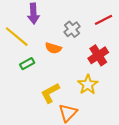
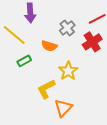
red cross: (98, 55) -> (92, 42), moved
yellow star: (88, 85) -> (68, 71), moved

